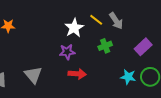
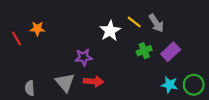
purple rectangle: (143, 47) -> (171, 52), moved
purple star: (67, 52) -> (84, 57), moved
red arrow: (77, 74) -> (94, 81), moved

